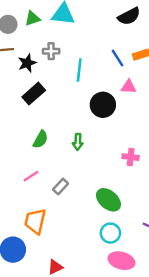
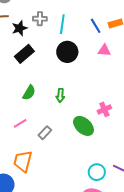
cyan line: (79, 70) -> (62, 24), moved
black circle: (103, 105) -> (67, 52), moved
pink cross: (131, 157) -> (104, 109), turned -32
green ellipse: (108, 200) -> (84, 126), moved
cyan circle: (110, 233) -> (97, 172), moved

